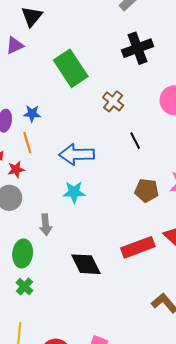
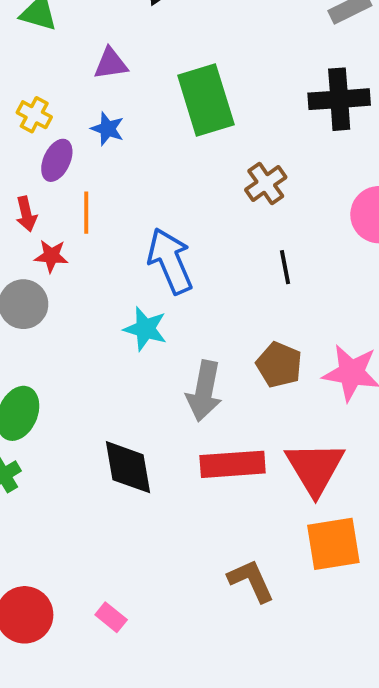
purple triangle: (15, 45) -> (111, 64), moved
blue star: (32, 114) -> (107, 129), moved
blue arrow: (77, 154) -> (170, 261), turned 52
gray arrow: (46, 225) -> (204, 391), moved, size x1.4

